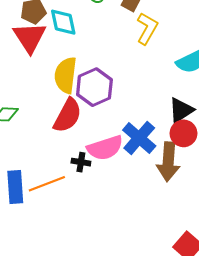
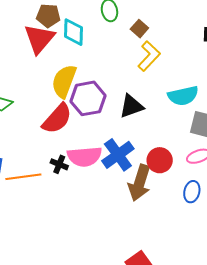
black triangle: (181, 110) -> (131, 106), moved

